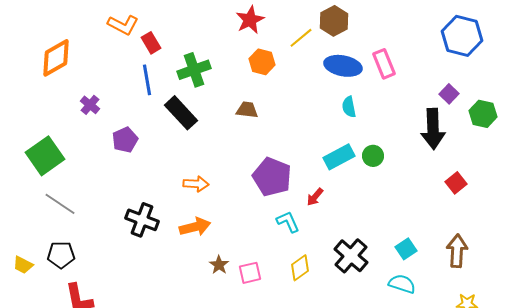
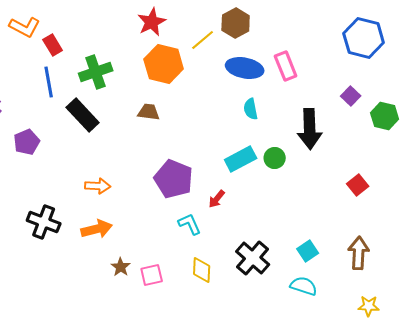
orange hexagon: (262, 62) -> (164, 64), size x1.5
black arrow: (433, 129) -> (310, 129), moved
yellow diamond: (300, 268) -> (202, 270), turned -52

